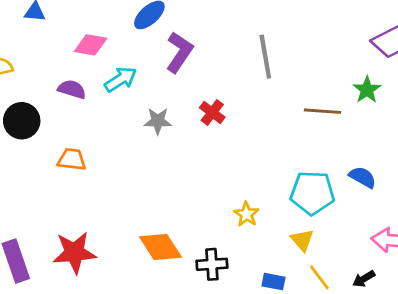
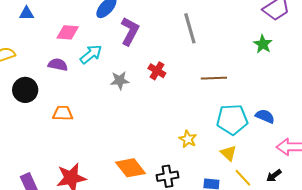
brown line: (323, 111) -> (214, 78), moved
blue semicircle: (362, 177) -> (265, 116), moved

